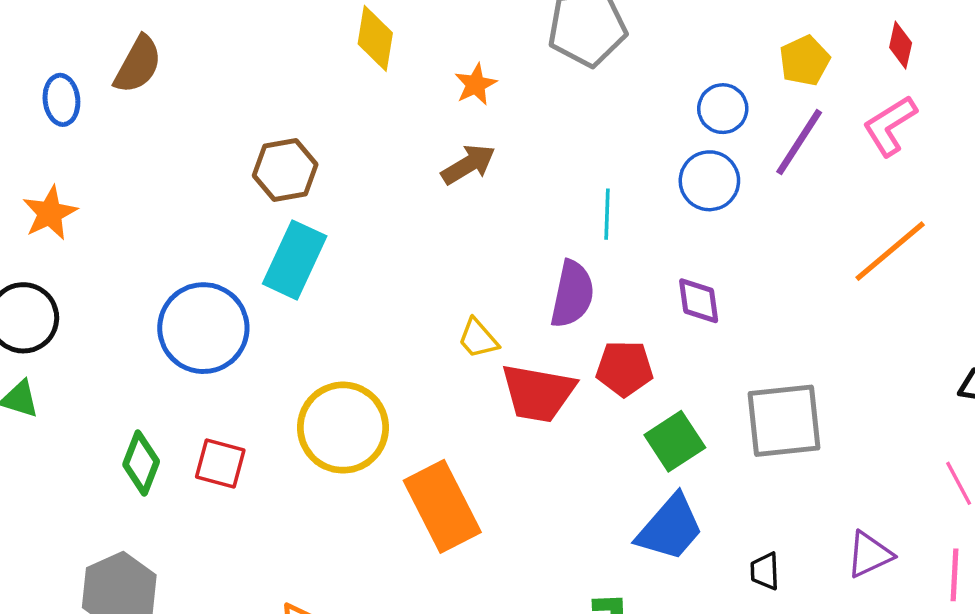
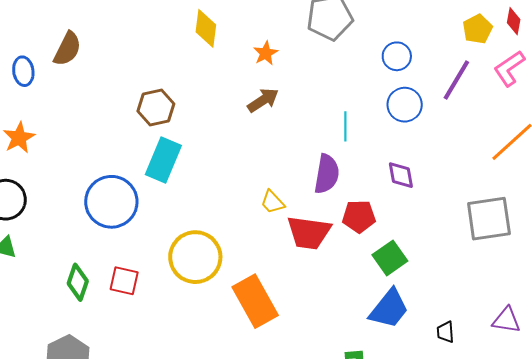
yellow pentagon: (804, 61) -> (477, 29), moved
blue circle: (723, 109) -> (397, 56), moved
gray square: (784, 421) -> (489, 219), moved
purple triangle: (869, 555) -> (506, 320), turned 36

